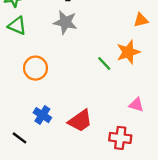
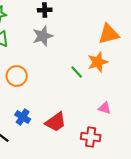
orange triangle: (141, 20) -> (109, 34), size x1.6
gray star: (65, 22) -> (43, 36), turned -30

